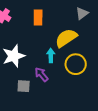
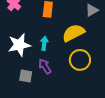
cyan arrow: (51, 55) -> (44, 43), moved

